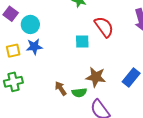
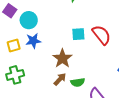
red semicircle: (104, 27) -> (101, 35), moved
brown star: (96, 77) -> (62, 58), moved, turned 30
brown arrow: (61, 88) -> (60, 79), turned 80

